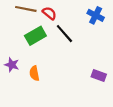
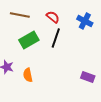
red semicircle: (49, 13) -> (53, 17), moved
black line: (64, 34) -> (56, 38), turned 60

